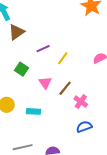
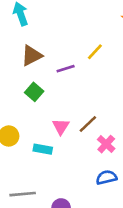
brown triangle: (16, 32) -> (32, 55), moved
yellow line: (63, 58) -> (95, 52), moved
pink triangle: (45, 83) -> (61, 127), moved

